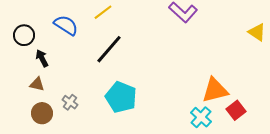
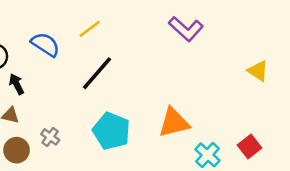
yellow triangle: (257, 32) -> (258, 71), moved
orange triangle: (215, 90) -> (174, 123), moved

